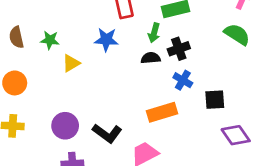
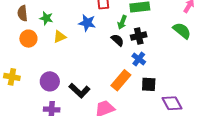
black semicircle: (151, 58) -> (117, 40), turned 40
orange circle: (15, 83) -> (28, 39), moved
black square: (215, 100) -> (149, 84), moved
orange rectangle: (162, 112) -> (121, 80), turned -40

